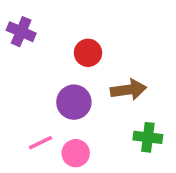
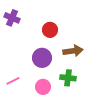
green cross: (148, 137) -> (68, 78), moved
pink line: (40, 143) -> (13, 81), moved

